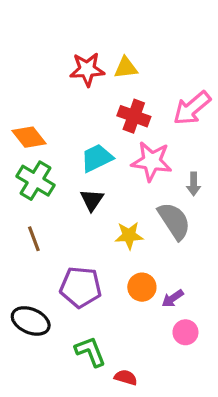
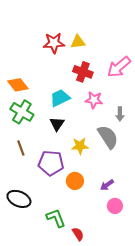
pink star: (152, 161) -> (94, 100), size x0.7
purple pentagon: (81, 287) -> (51, 163), moved
orange circle: (142, 287) -> (75, 181), moved
red semicircle: (126, 377) -> (78, 234), turned 40

